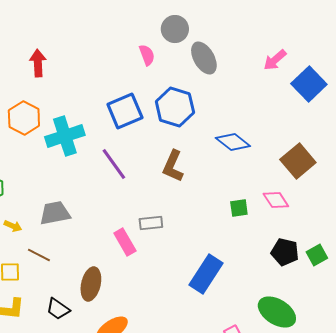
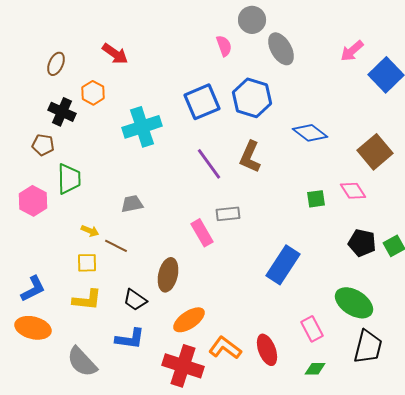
red arrow: (38, 63) -> (115, 54), turned 128
orange hexagon: (24, 118) -> (93, 93), moved, size x0.7
purple line: (114, 164) -> (209, 164), moved
gray trapezoid: (55, 213) -> (132, 204), size x0.7
yellow arrow: (13, 226) -> (90, 231), moved

